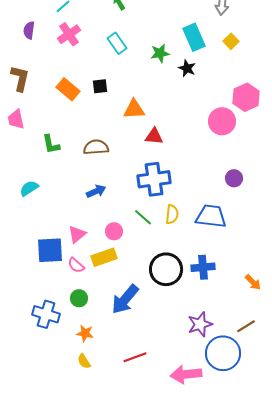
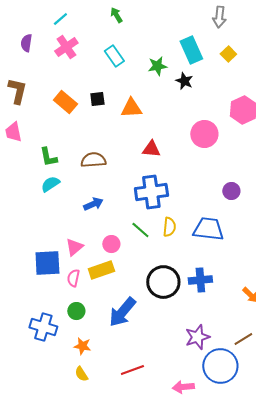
orange triangle: (134, 109) -> (131, 108), moved
pink circle: (222, 121) -> (204, 134), moved
cyan semicircle: (29, 188) -> (50, 184), moved
pink semicircle: (76, 265) -> (73, 278), turned 60
pink arrow: (186, 374) -> (183, 387), size x0.7

